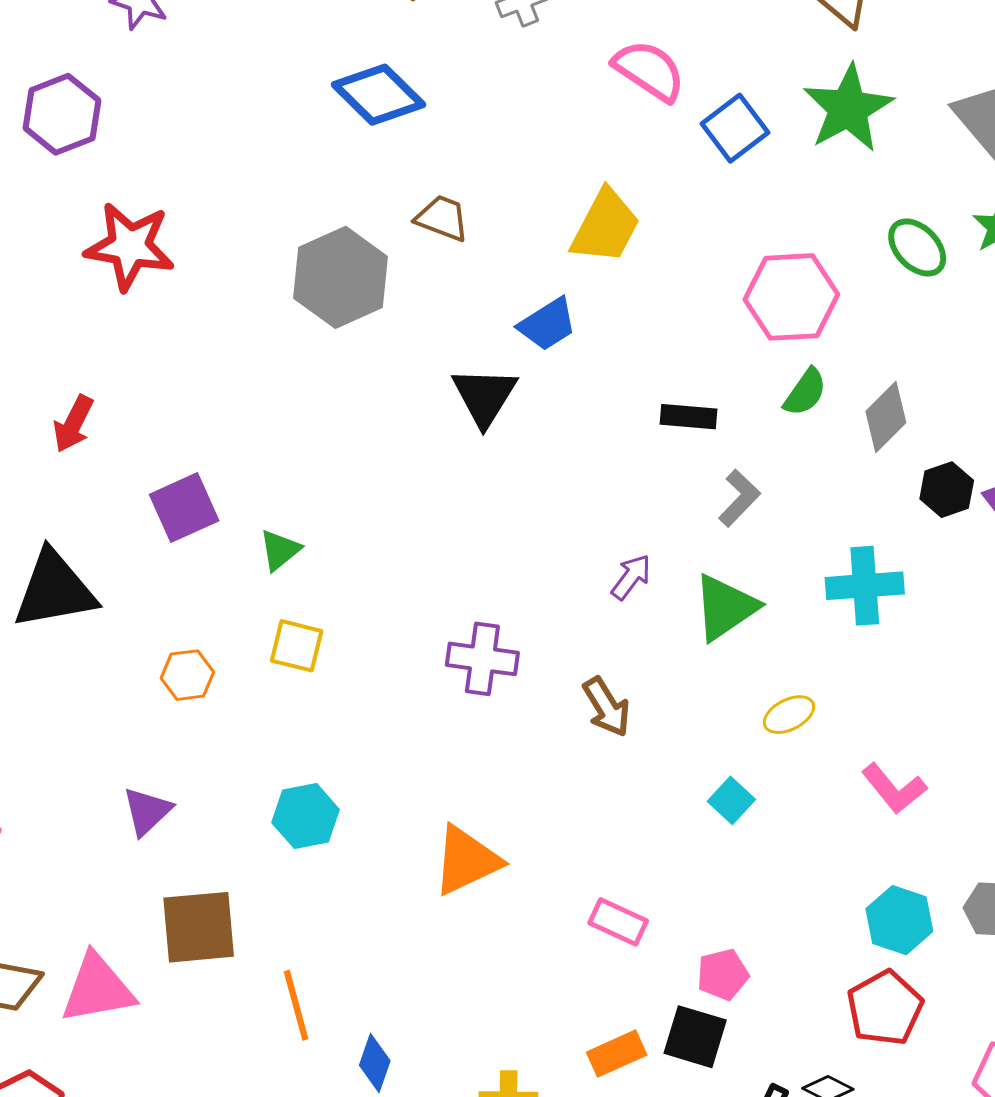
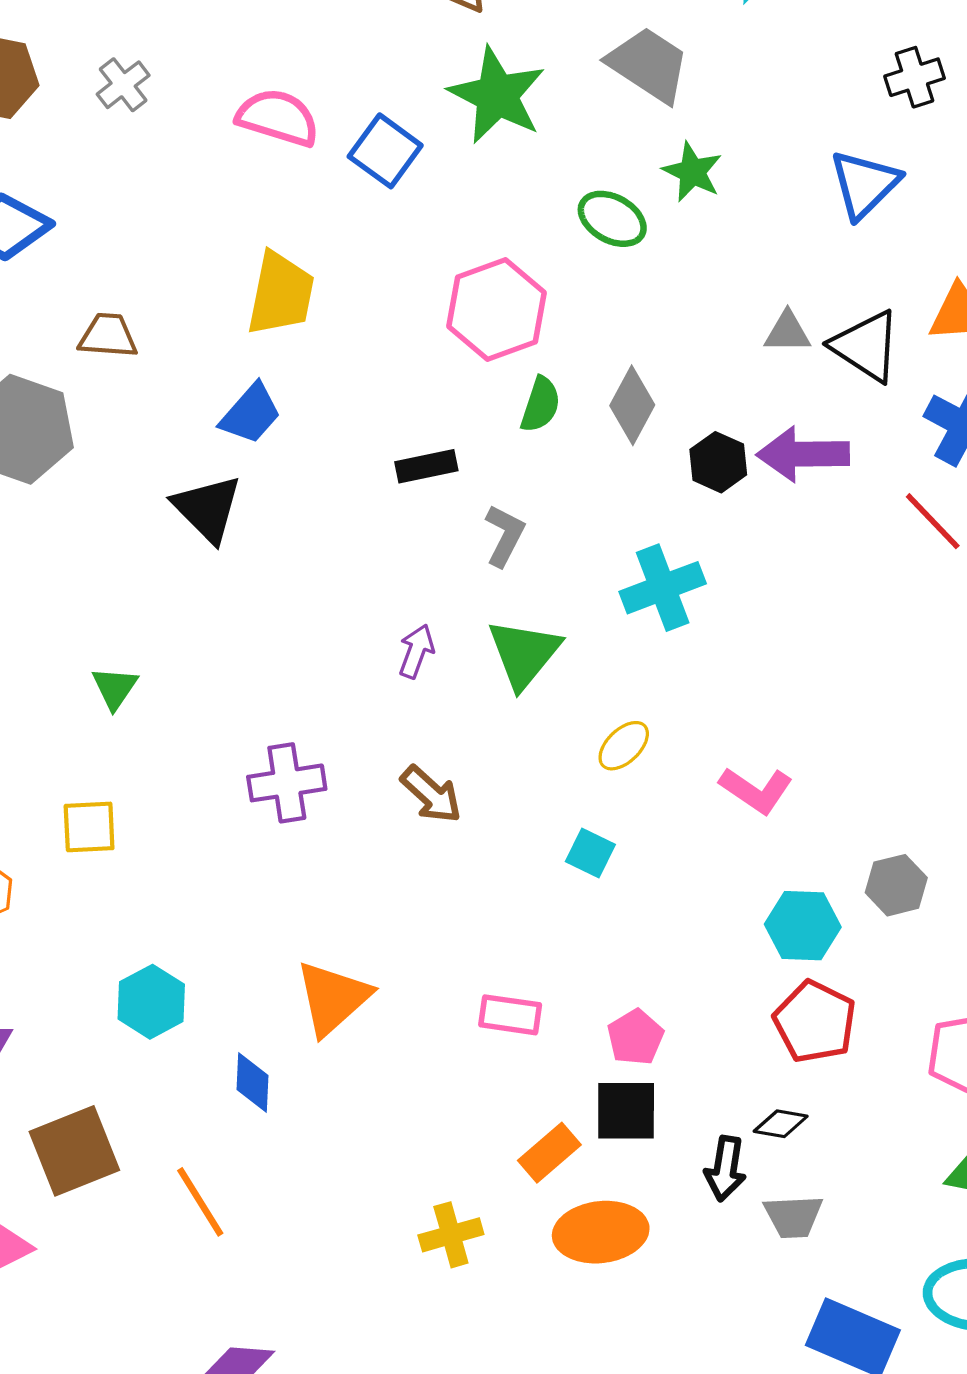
green triangle: (280, 550) -> (115, 688), moved
blue diamond: (375, 1063) -> (252, 1082), moved

